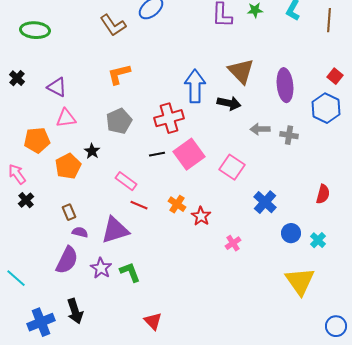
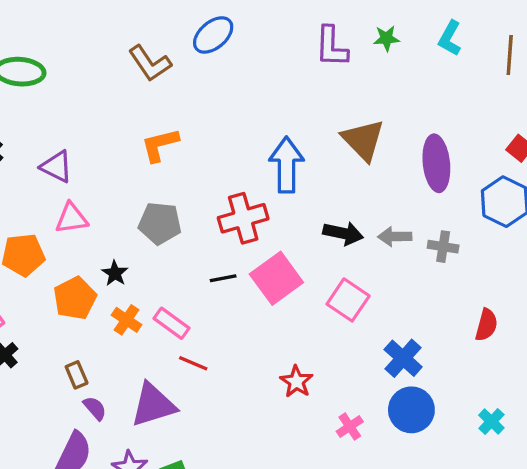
black arrow: (229, 103) -> (343, 233), moved
gray pentagon: (119, 121) -> (160, 223), turned 30
red semicircle: (323, 194) -> (486, 325), moved
orange cross: (177, 204) -> (127, 320), moved
purple semicircle: (80, 232) -> (95, 408), turned 35
blue circle: (291, 233) -> (411, 410), moved, size x1.4

